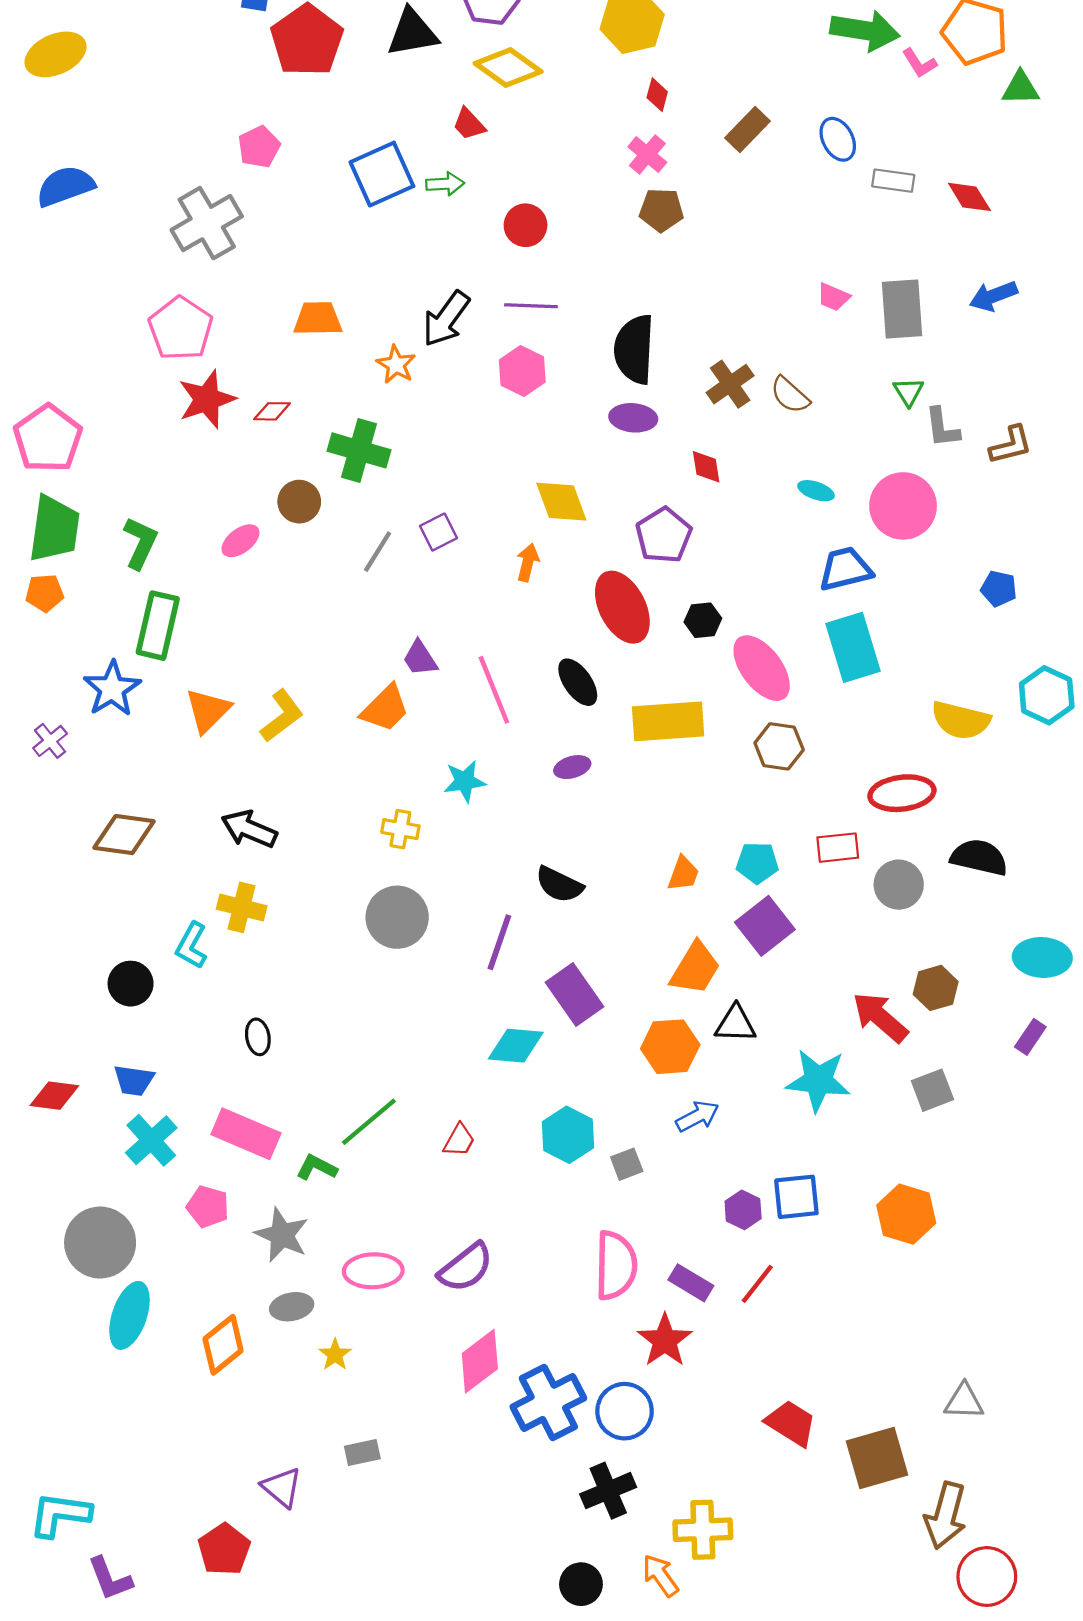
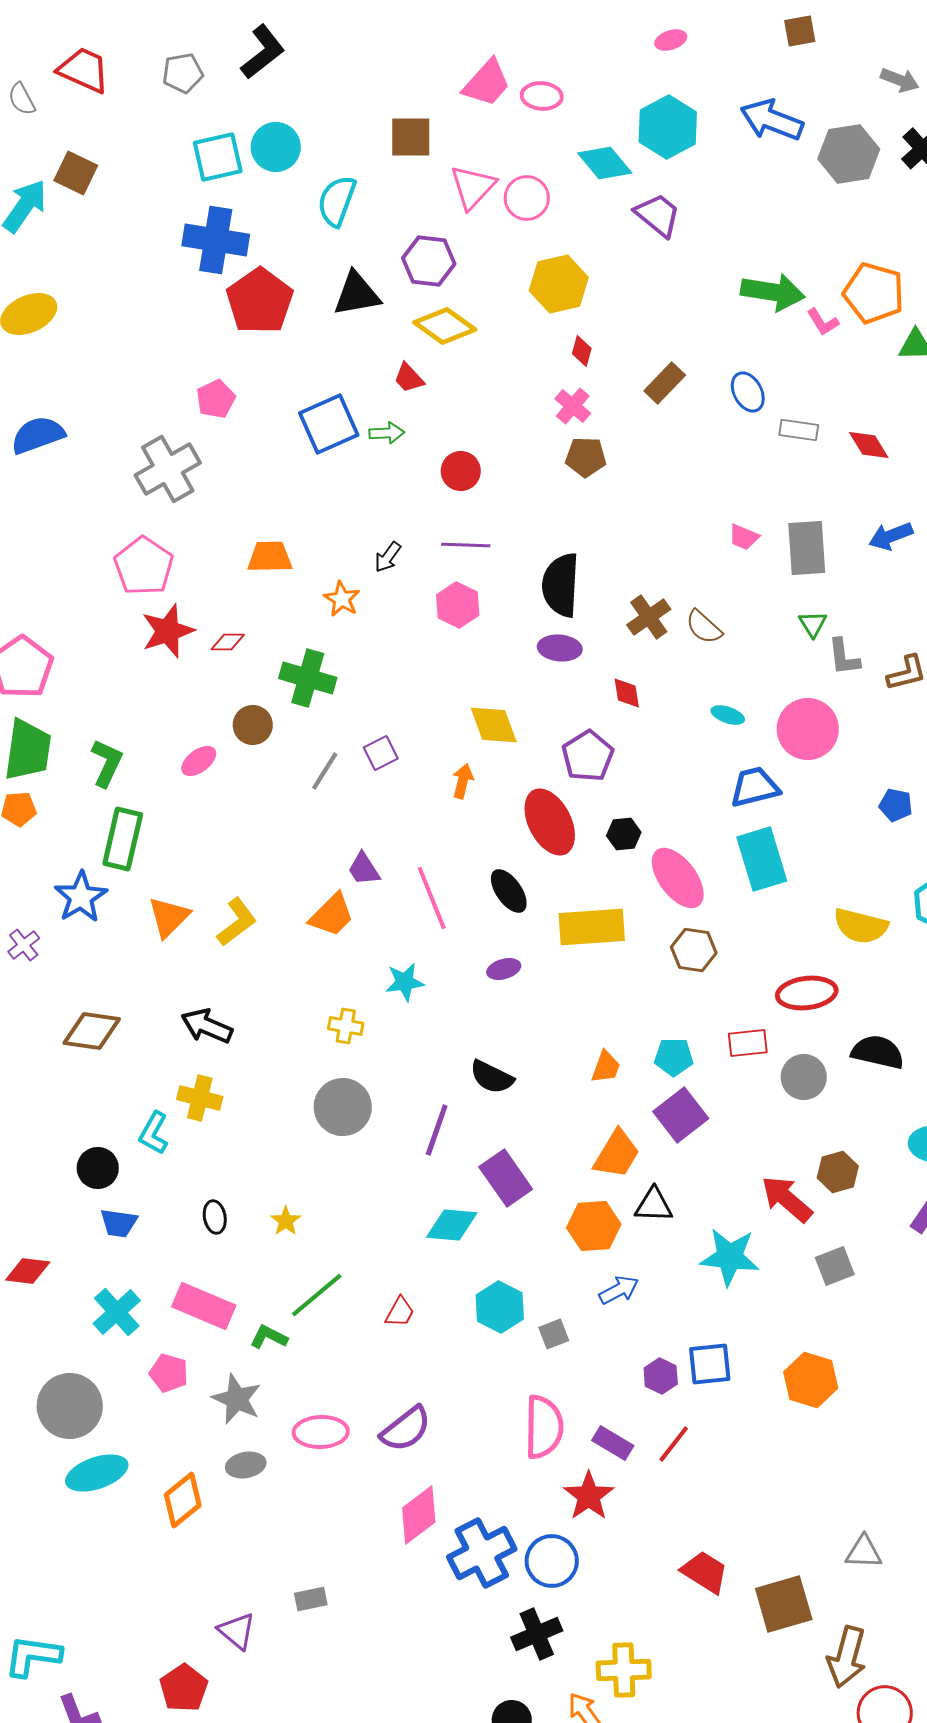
black arrow: (446, 319) -> (388, 557), size x0.6
blue trapezoid: (134, 1080) -> (119, 1223), moved
cyan ellipse: (129, 1315) -> (97, 1473), turned 52
yellow star: (335, 1355) -> (286, 1221), moved

